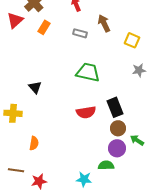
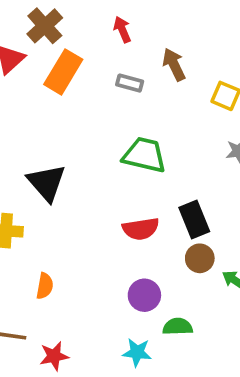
orange rectangle: (44, 27) -> (63, 72), size x1.6
black triangle: (35, 87) -> (47, 183), size x1.6
purple circle: (117, 148) -> (144, 295), moved

